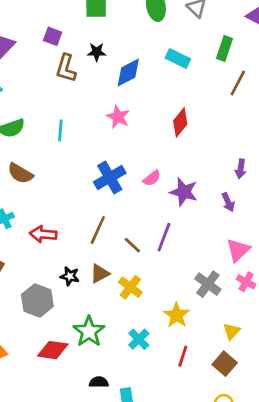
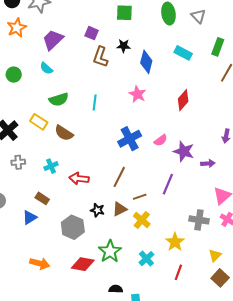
blue diamond: (128, 72) -> (146, 62), turned -50
purple arrow: (228, 202) -> (208, 163), moved, turned -72
brown line: (132, 245) -> (140, 197), moved, turned -64
gray cross: (208, 284) -> (199, 220), turned -30
brown square: (225, 364) -> (220, 278), moved

